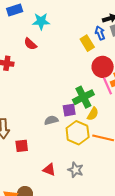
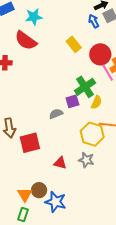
yellow rectangle: (87, 43) -> (74, 44), moved
red semicircle: (30, 44) -> (26, 41), size x1.6
yellow hexagon: (78, 133) -> (92, 134), moved
red square: (22, 146) -> (30, 143), size x1.5

